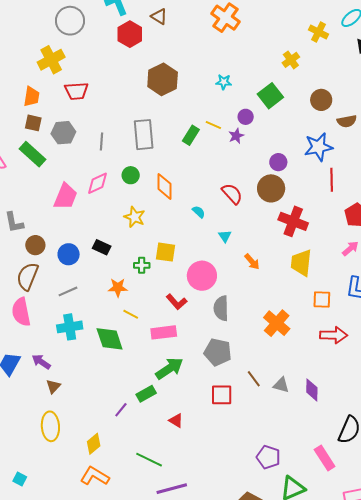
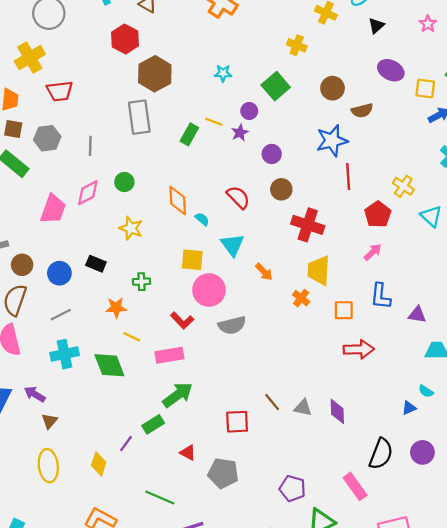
red hexagon: (130, 34) -> (125, 39), moved
yellow cross: (291, 60) -> (297, 45), turned -30
gray rectangle: (144, 135) -> (139, 117), moved
purple circle: (278, 162) -> (272, 154), moved
orange diamond: (165, 186) -> (178, 201), moved
brown circle: (271, 188) -> (281, 189), size x0.7
cyan triangle: (225, 236) -> (232, 245), size x1.6
yellow square: (166, 252) -> (192, 260), moved
gray semicircle: (221, 308) -> (232, 325), turned -100
orange cross: (277, 323) -> (301, 298), moved, size x0.6
gray pentagon: (218, 352) -> (223, 473), moved
yellow diamond: (94, 444) -> (99, 464), moved, turned -30

